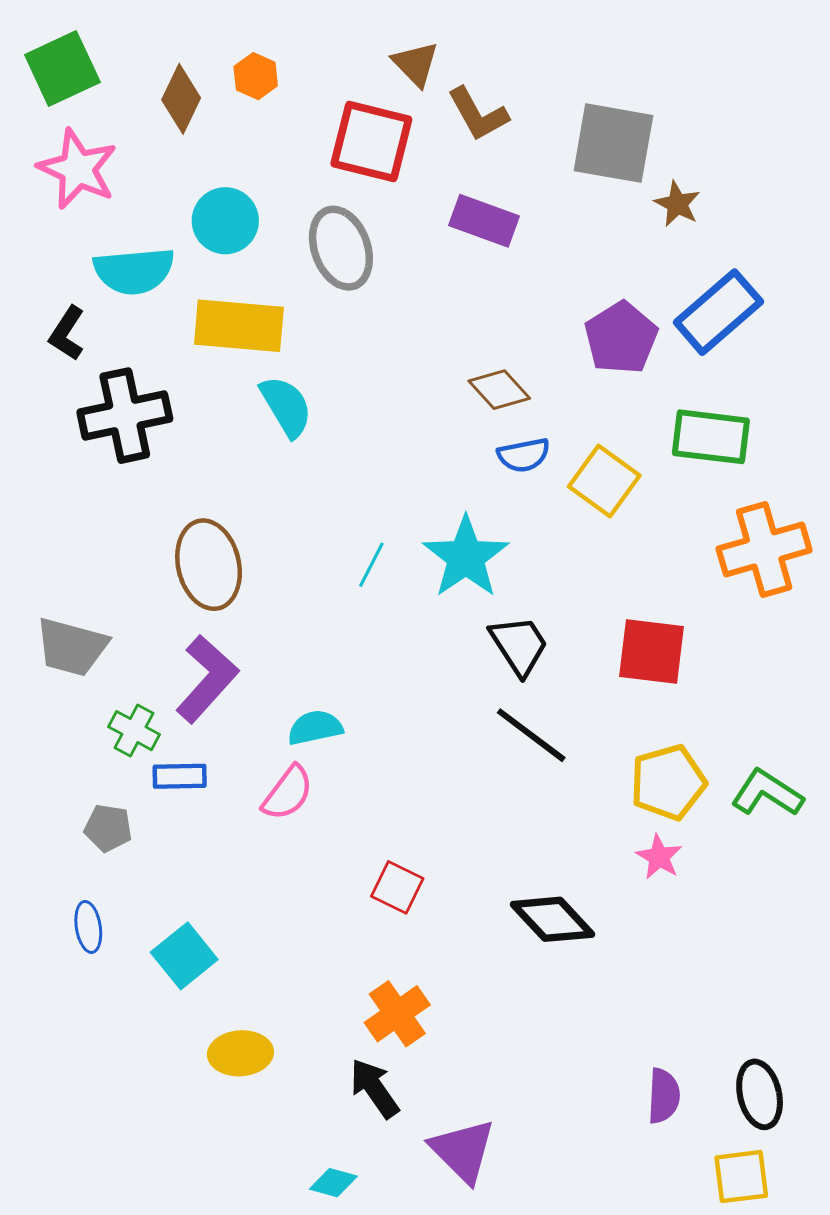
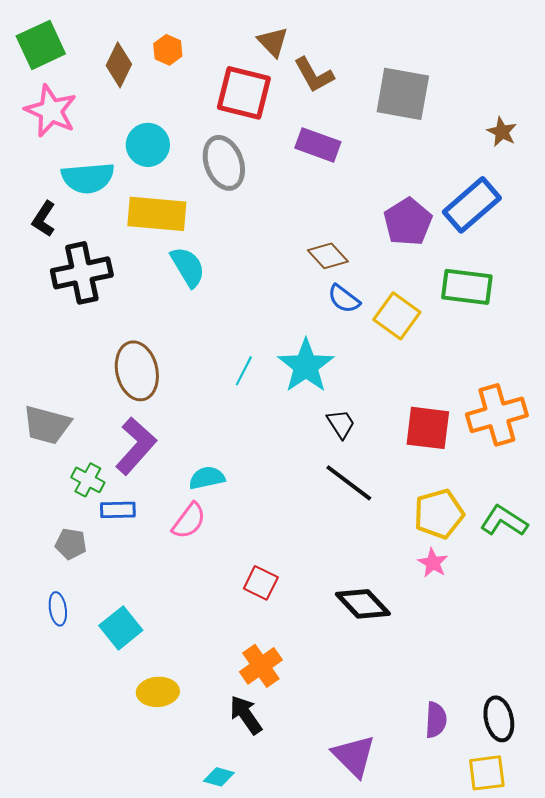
brown star: (677, 204) -> (502, 132), moved
blue semicircle: (524, 455) -> (344, 299), turned 48
orange cross: (764, 549) -> (497, 415), moved
black trapezoid: (519, 645) -> (341, 424), size x0.7
purple triangle: (463, 1151) -> (354, 756), moved

